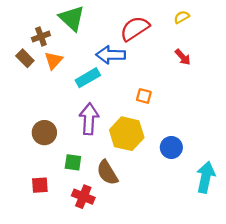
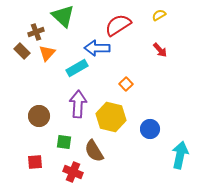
orange square: (144, 96) -> (126, 84), turned 32

